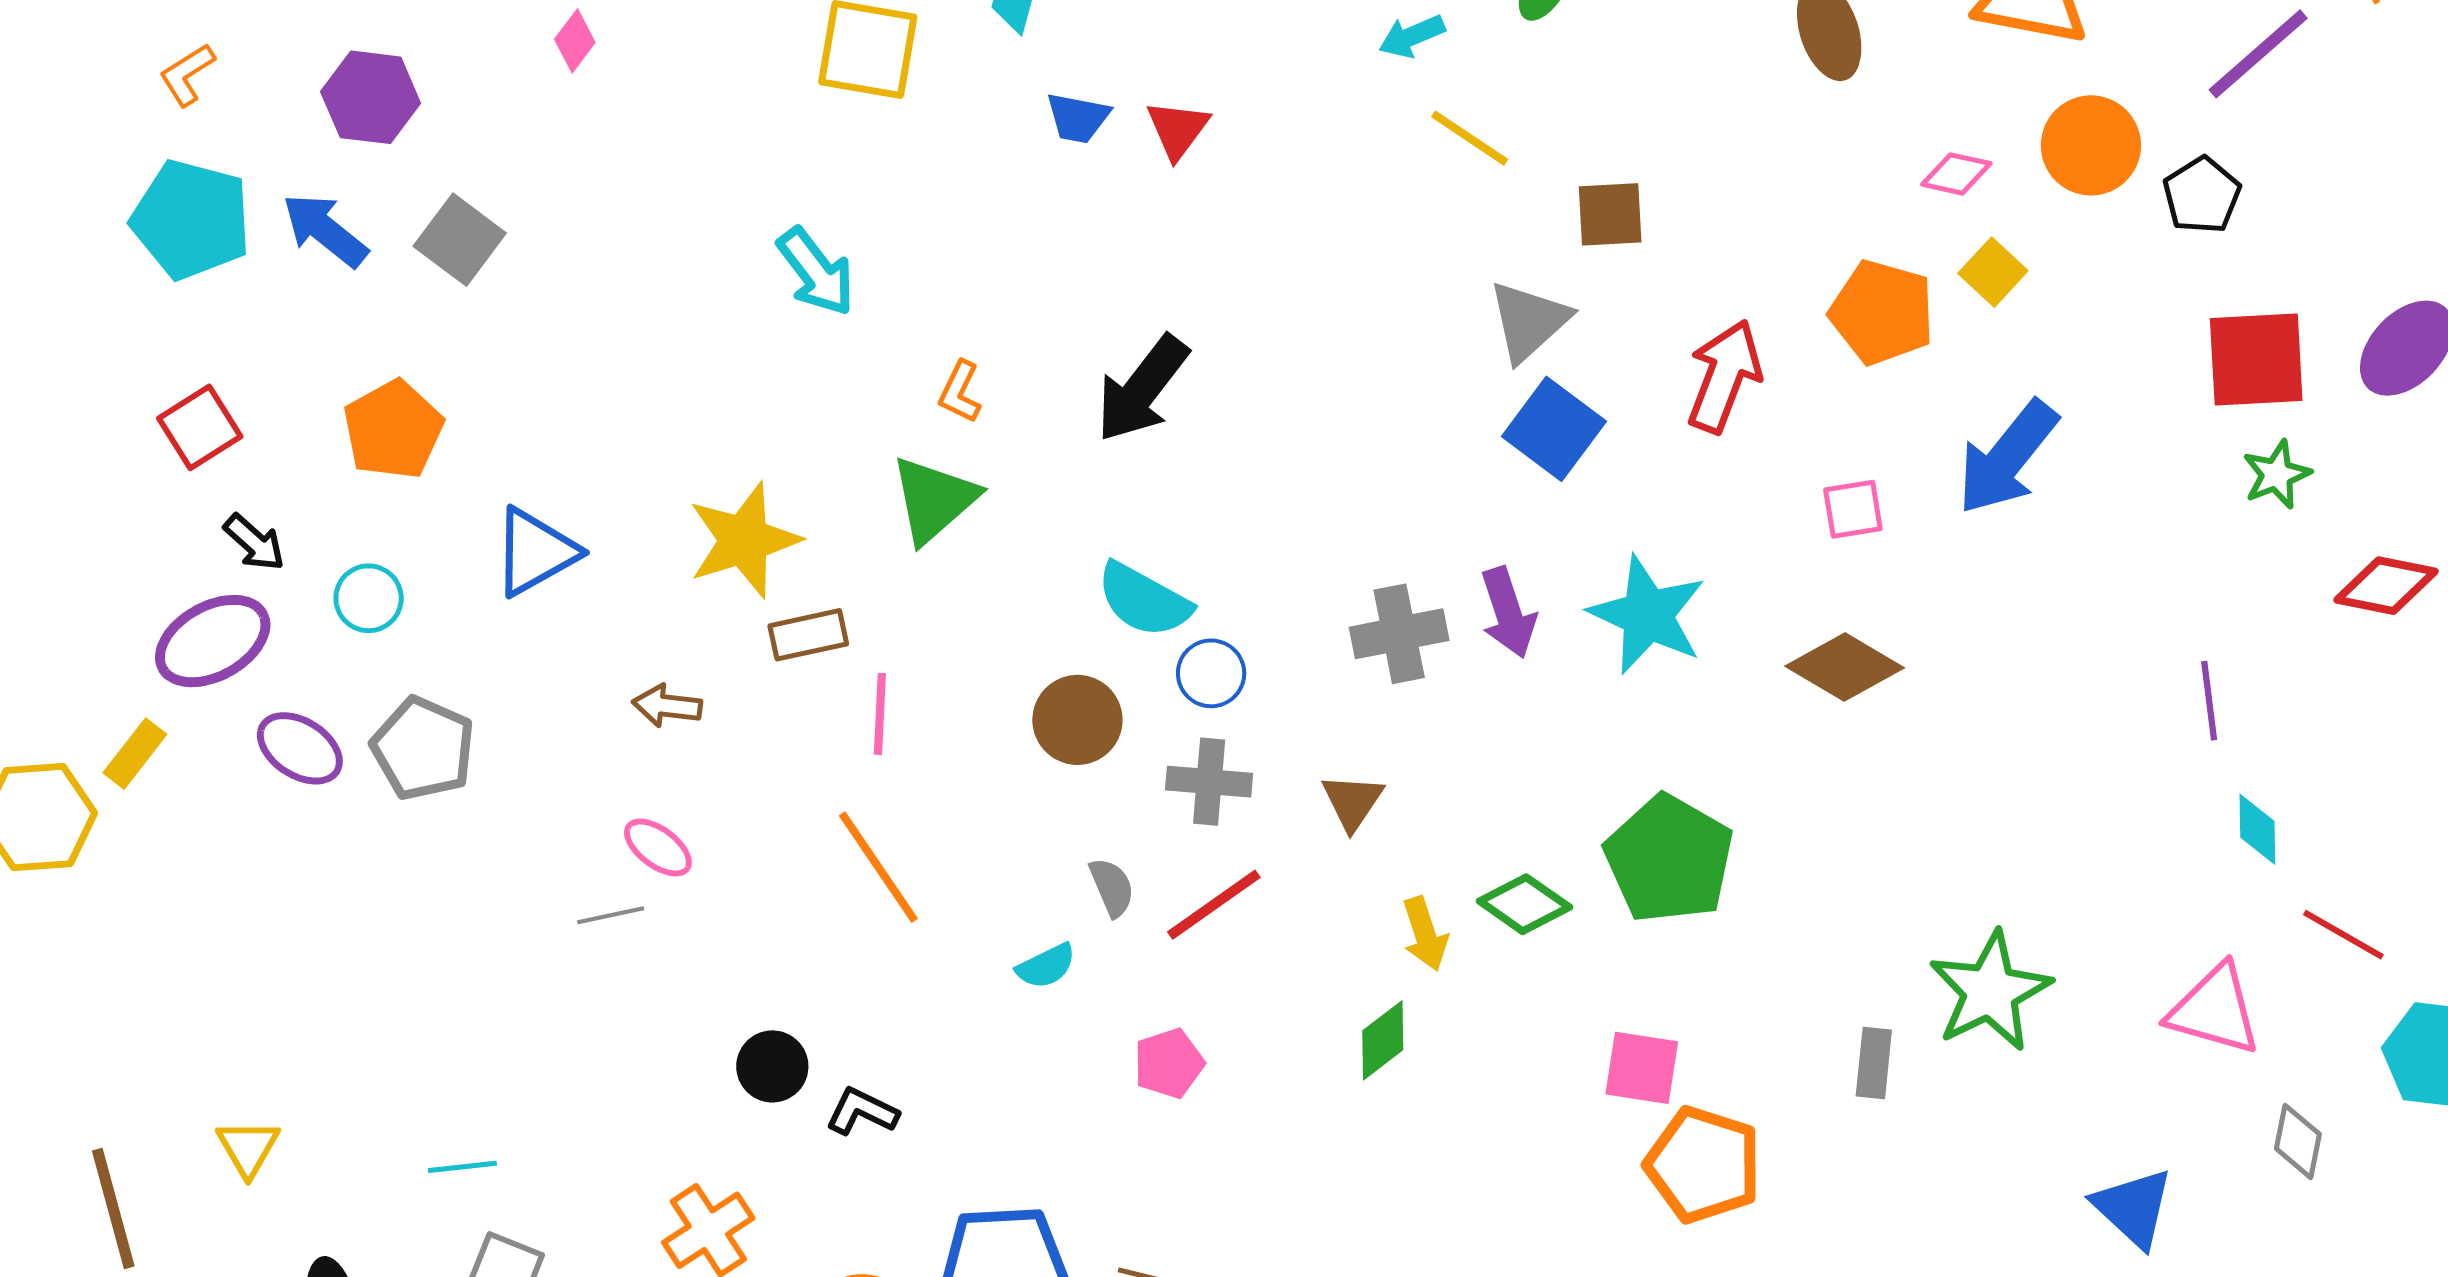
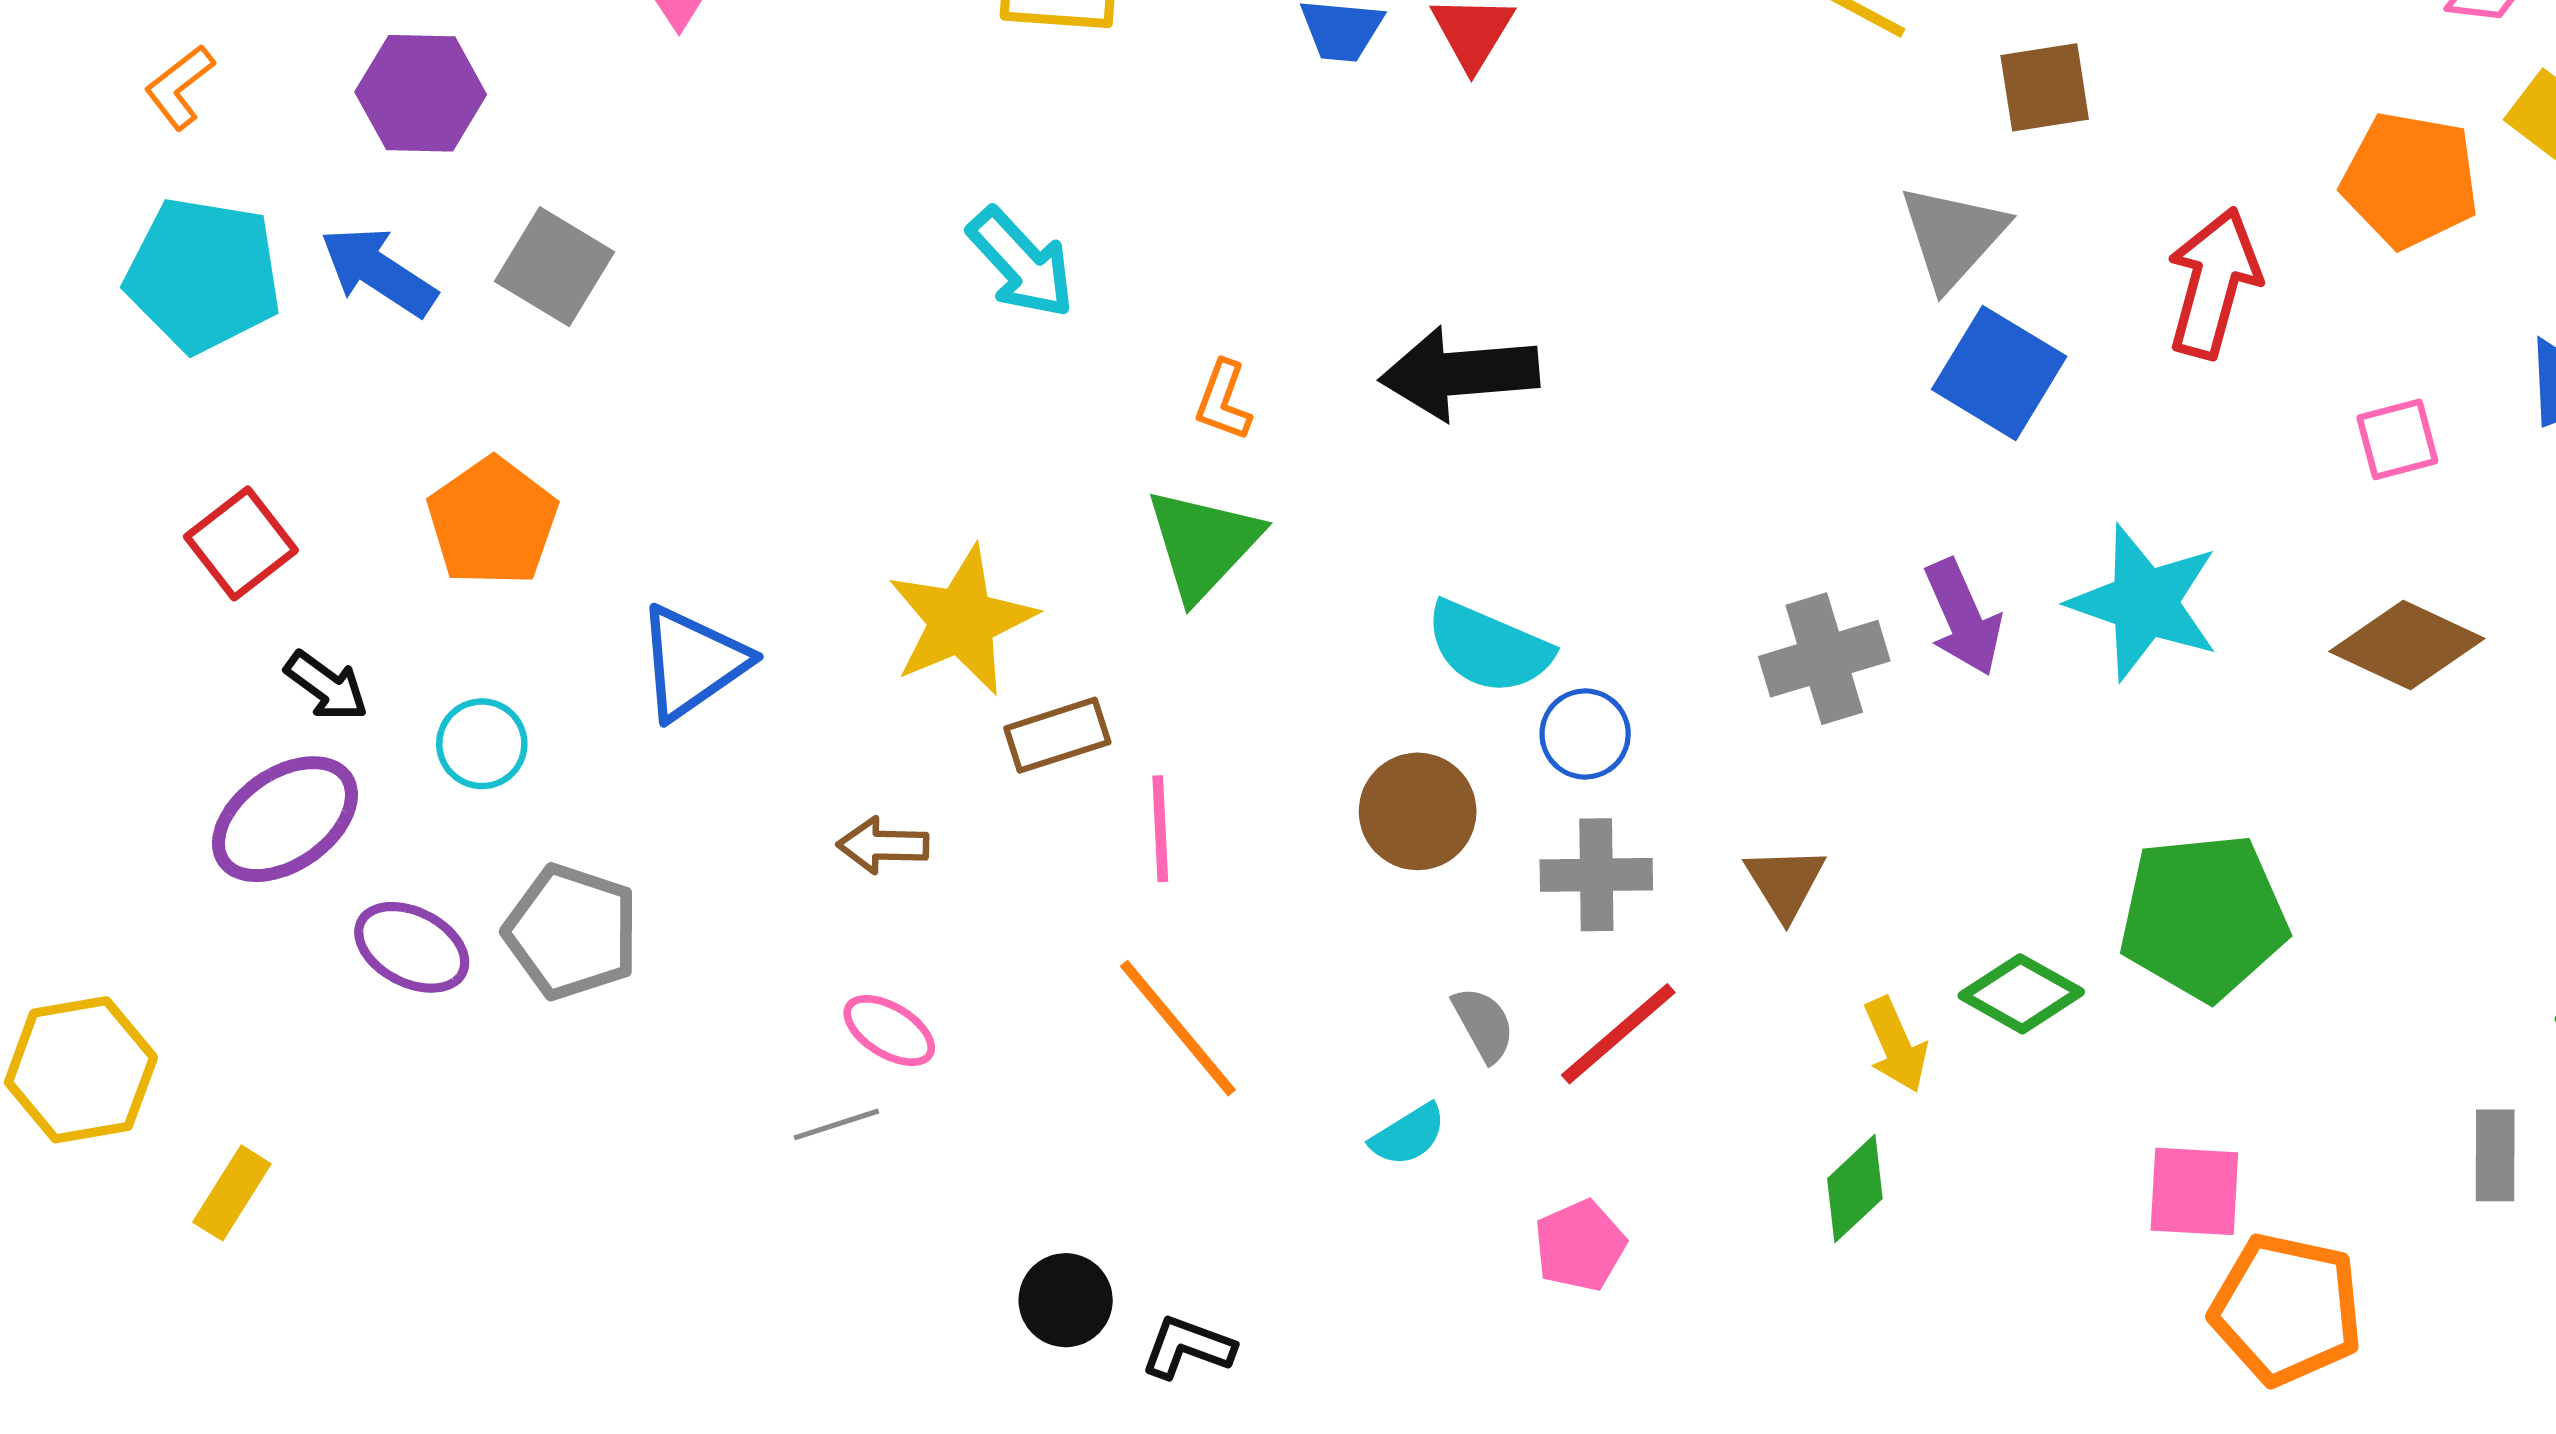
black arrow: (1142, 389) -> (1459, 373), turned 53
yellow rectangle: (135, 754) -> (232, 1193), moved
green pentagon: (1669, 859) -> (2203, 917), turned -30

